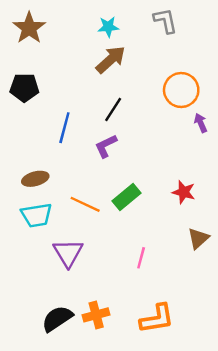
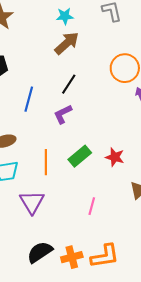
red star: (184, 192) -> (115, 157), moved
orange line: (85, 204) -> (46, 162), turned 65
orange cross: (96, 315) -> (72, 257), moved
black semicircle: (57, 319) -> (40, 252), moved

